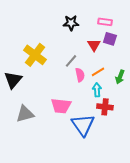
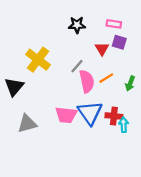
pink semicircle: (80, 75) -> (87, 81), size x1.5
cyan arrow: (97, 90) -> (124, 125), moved
blue triangle: (83, 125) -> (90, 113), moved

